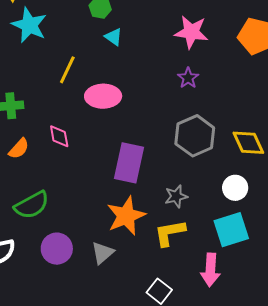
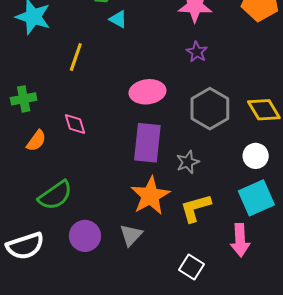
pink ellipse: (103, 96) -> (147, 92), moved
gray star: (176, 196) -> (188, 162), moved

